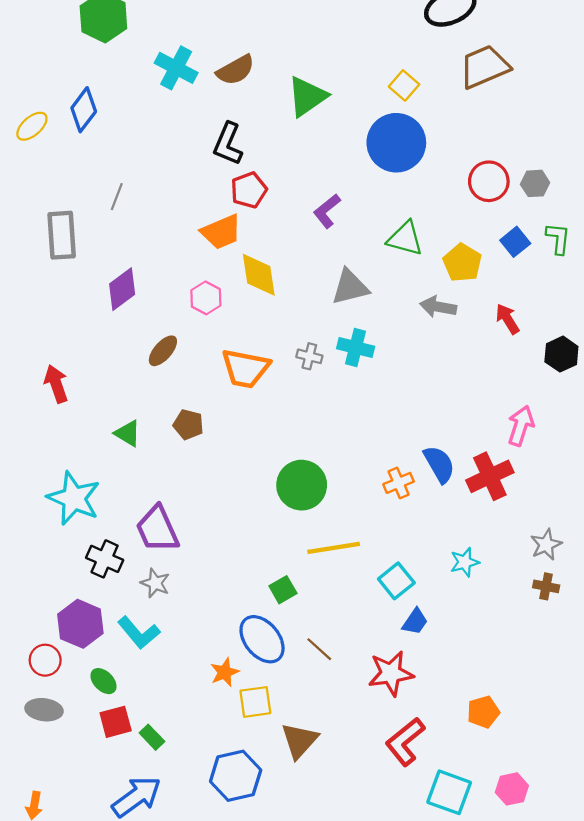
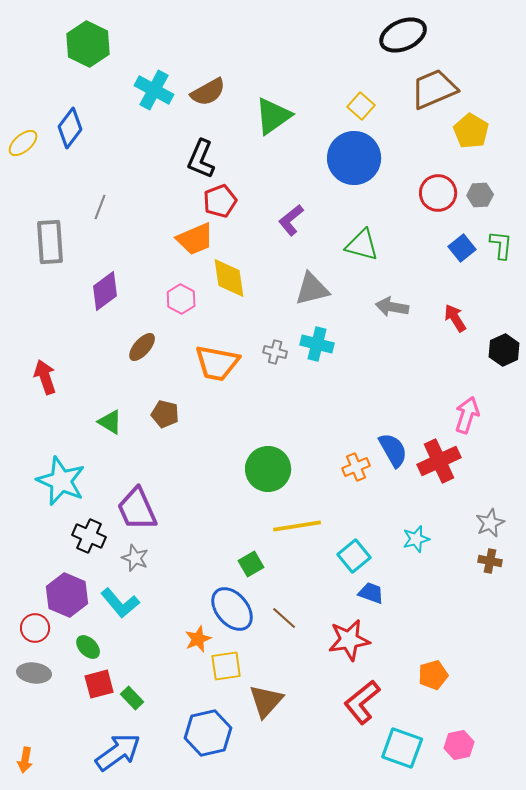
yellow pentagon: (462, 263) -> (471, 131), moved
blue trapezoid: (415, 622) -> (371, 593), turned -104

